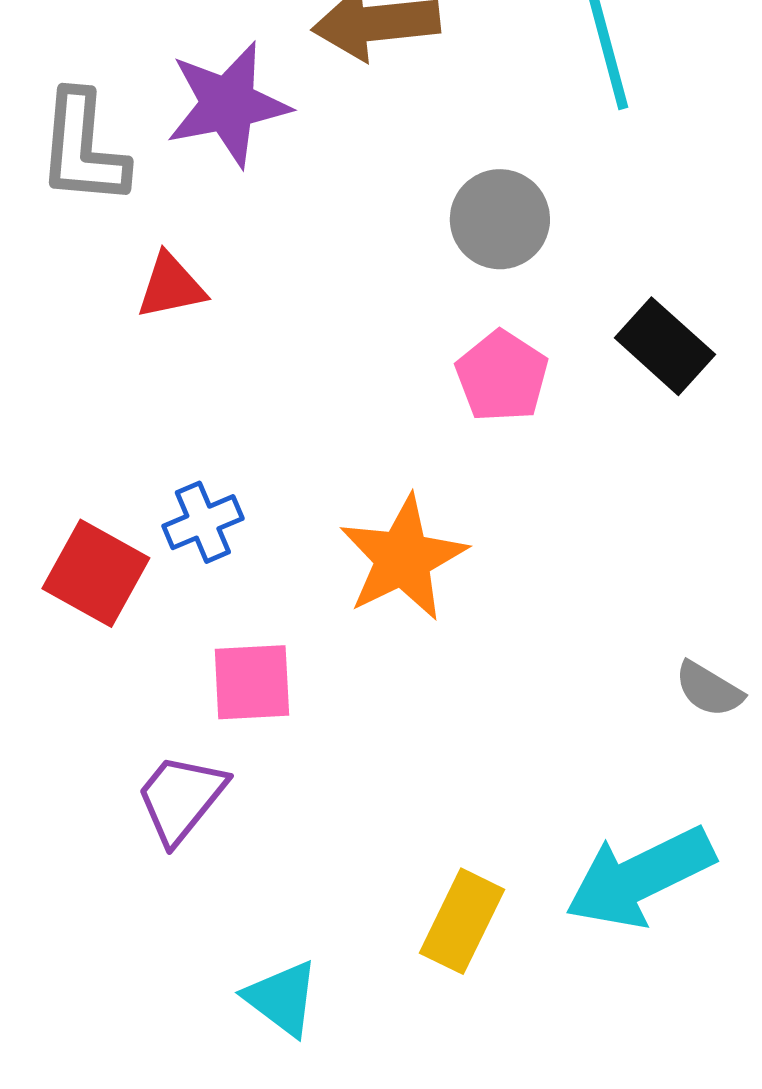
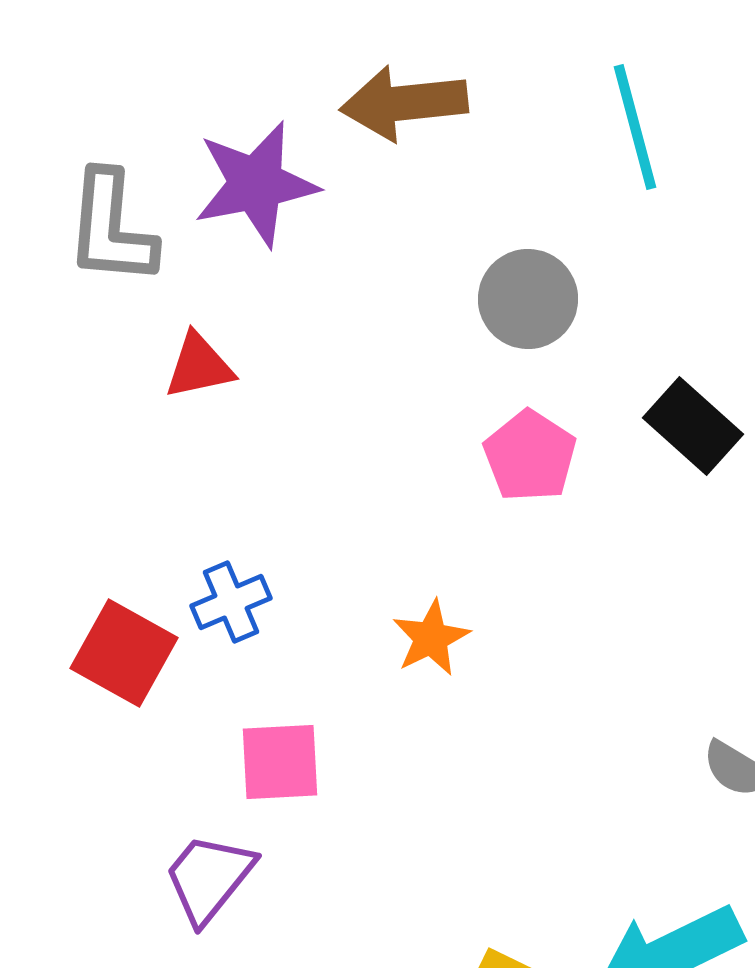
orange star: (403, 558) -> (431, 638), size x0.6

